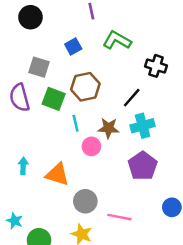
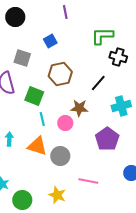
green L-shape: (117, 40) -> (102, 36), moved, turned -30
green square: (54, 99) -> (34, 96), moved
cyan line: (76, 123) -> (42, 119), moved
cyan cross: (143, 126) -> (121, 106), moved
gray circle: (85, 201) -> (60, 156), moved

